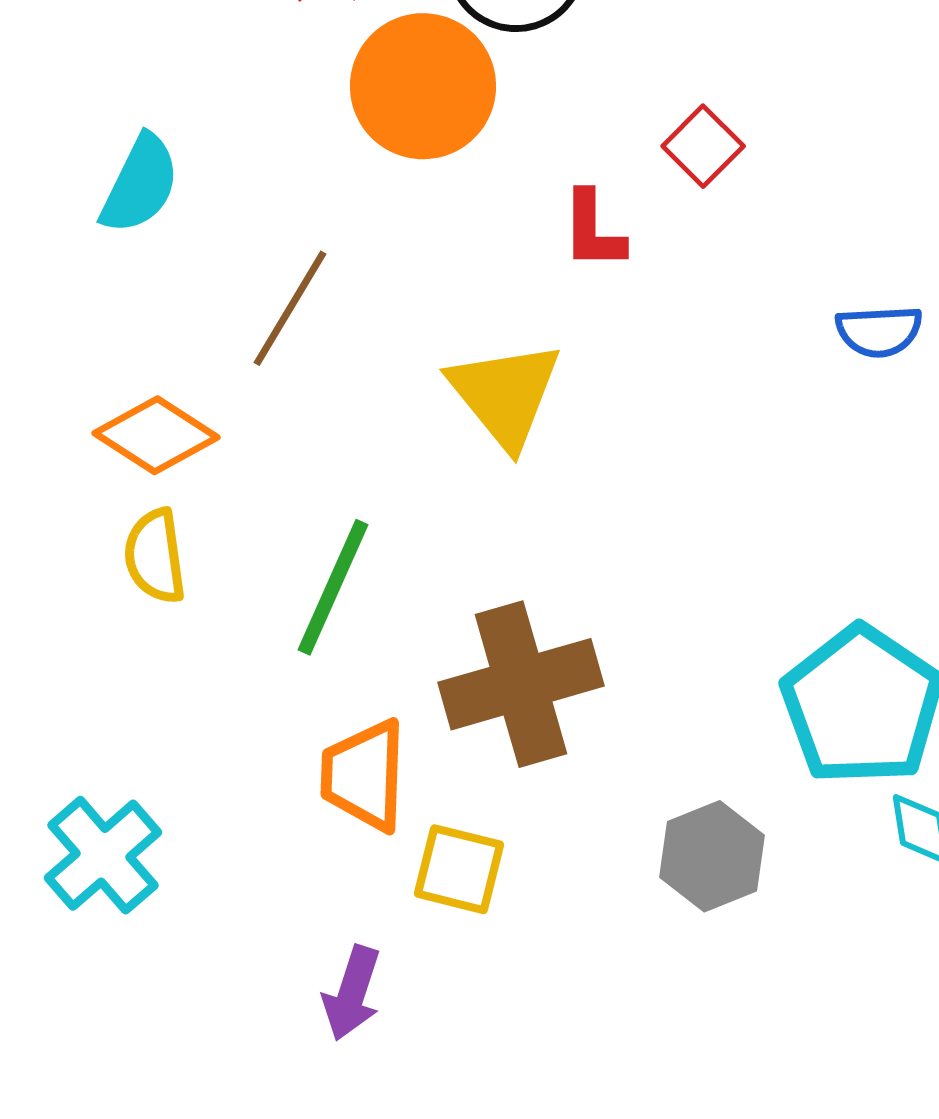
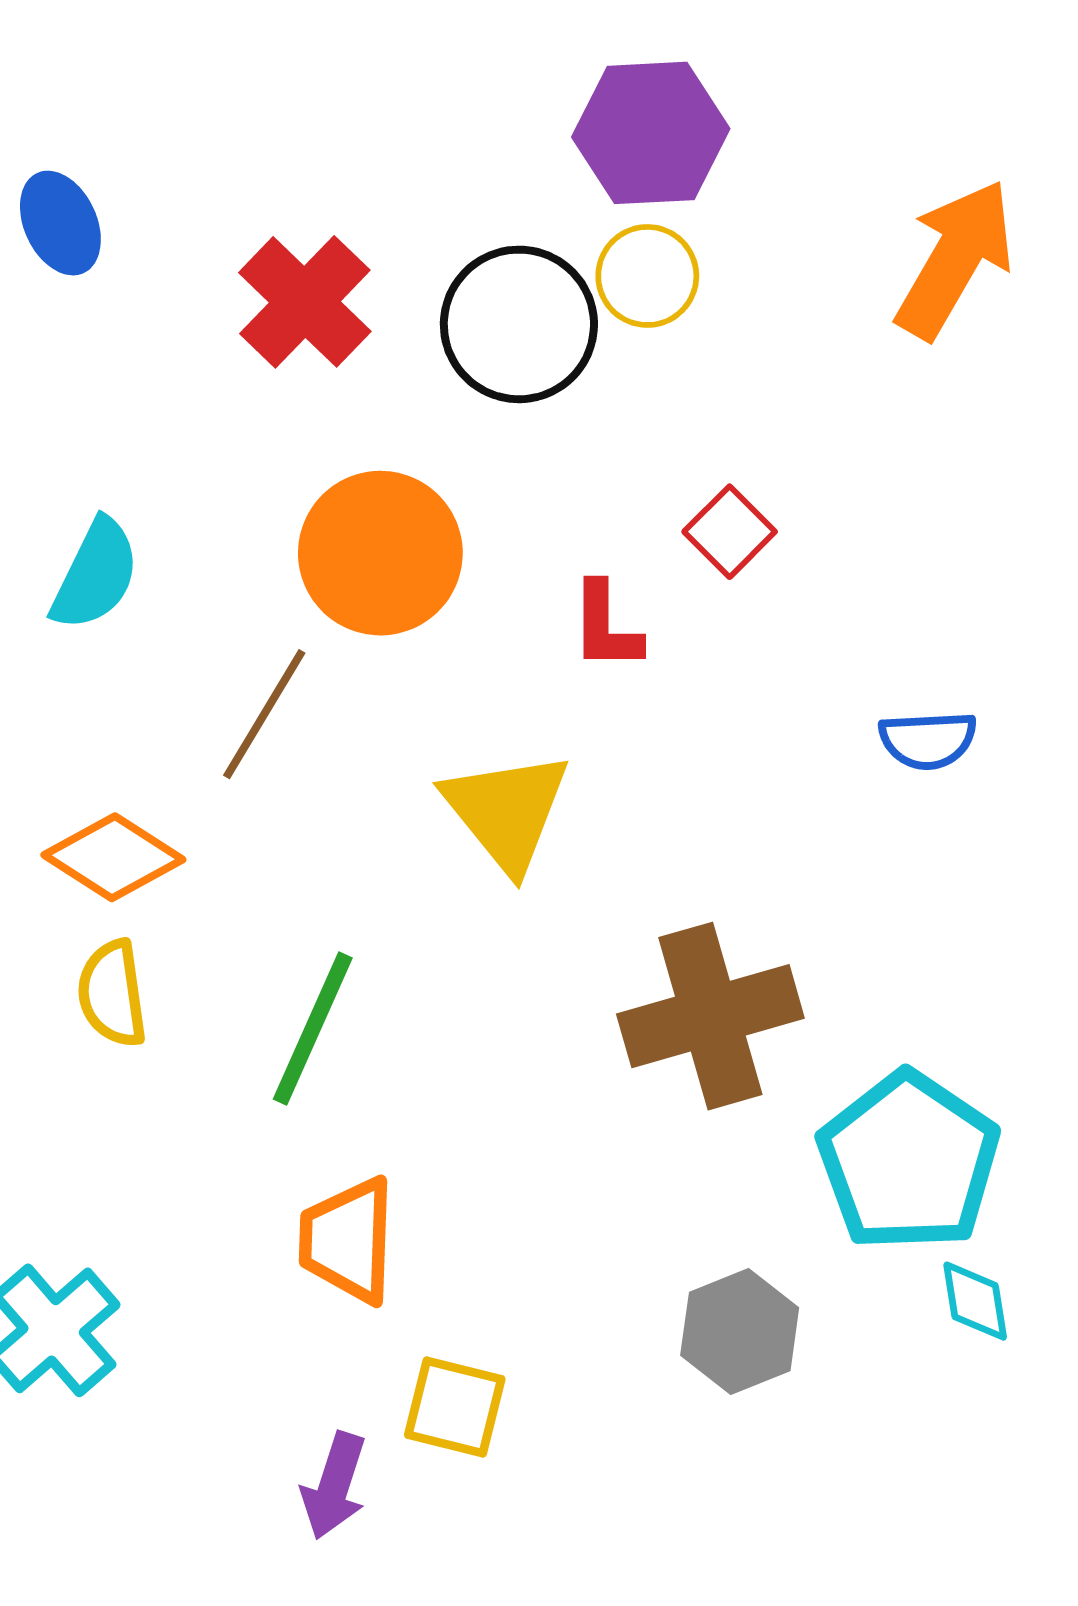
orange circle: (423, 86) -> (380, 553), moved
brown cross: (521, 684) -> (710, 1016), moved
yellow square: (459, 869) -> (455, 1407), moved

